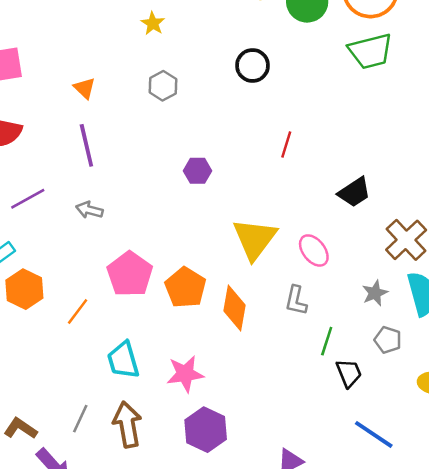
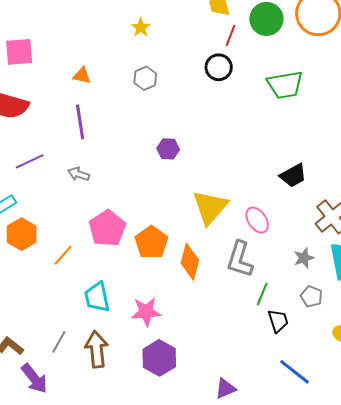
green trapezoid: (370, 51) -> (285, 85), moved
orange triangle: (85, 88) -> (82, 76), turned -36
red line: (286, 144) -> (231, 35), moved
gray L-shape: (296, 301) -> (240, 259), size x1.5

